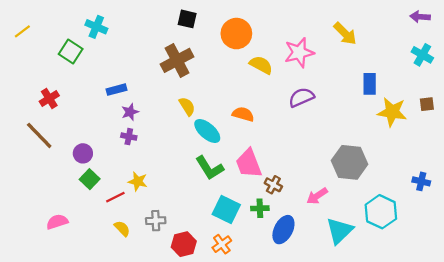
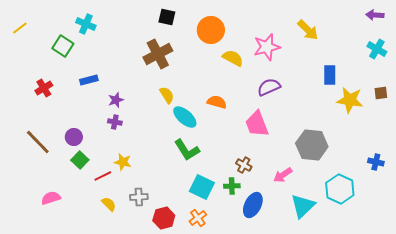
blue rectangle: (117, 90) -> (89, 80), moved
brown line: (39, 135) -> (38, 142), moved
pink trapezoid: (249, 163) -> (257, 124), moved

